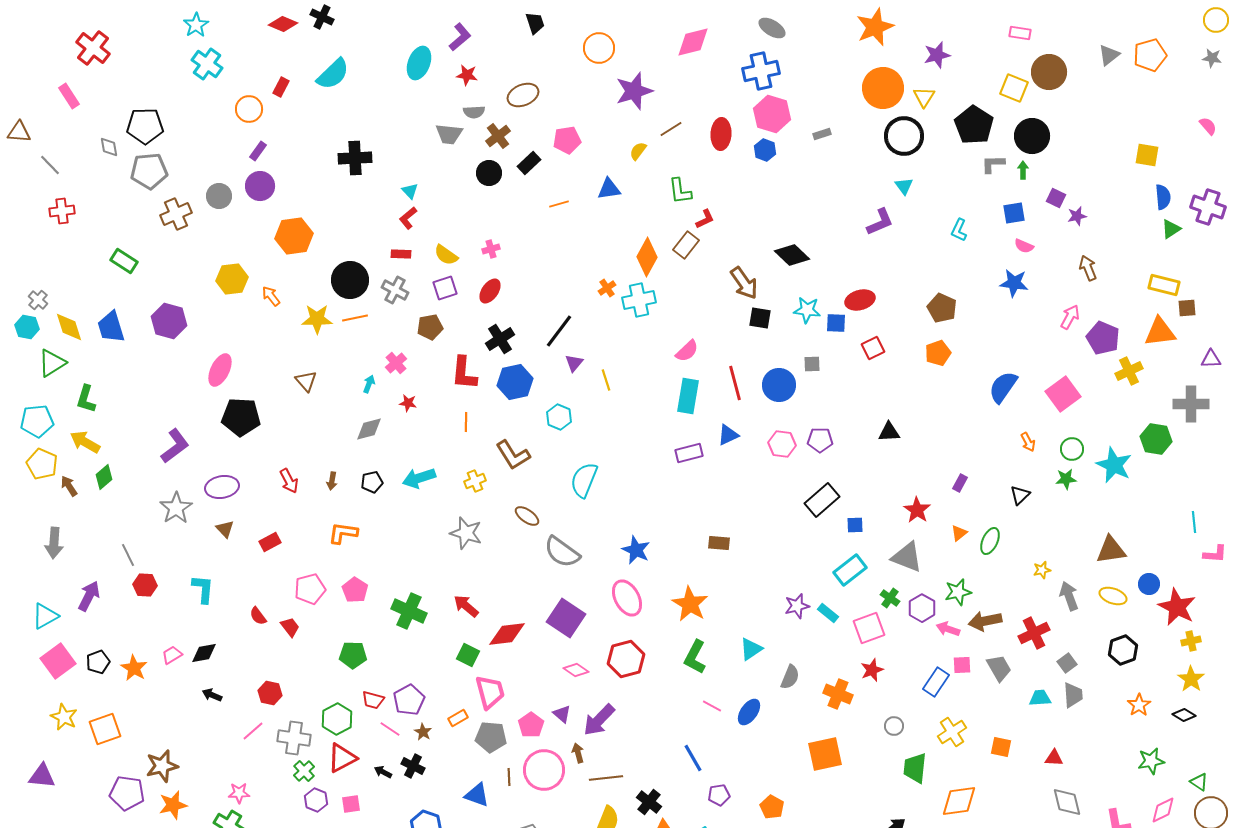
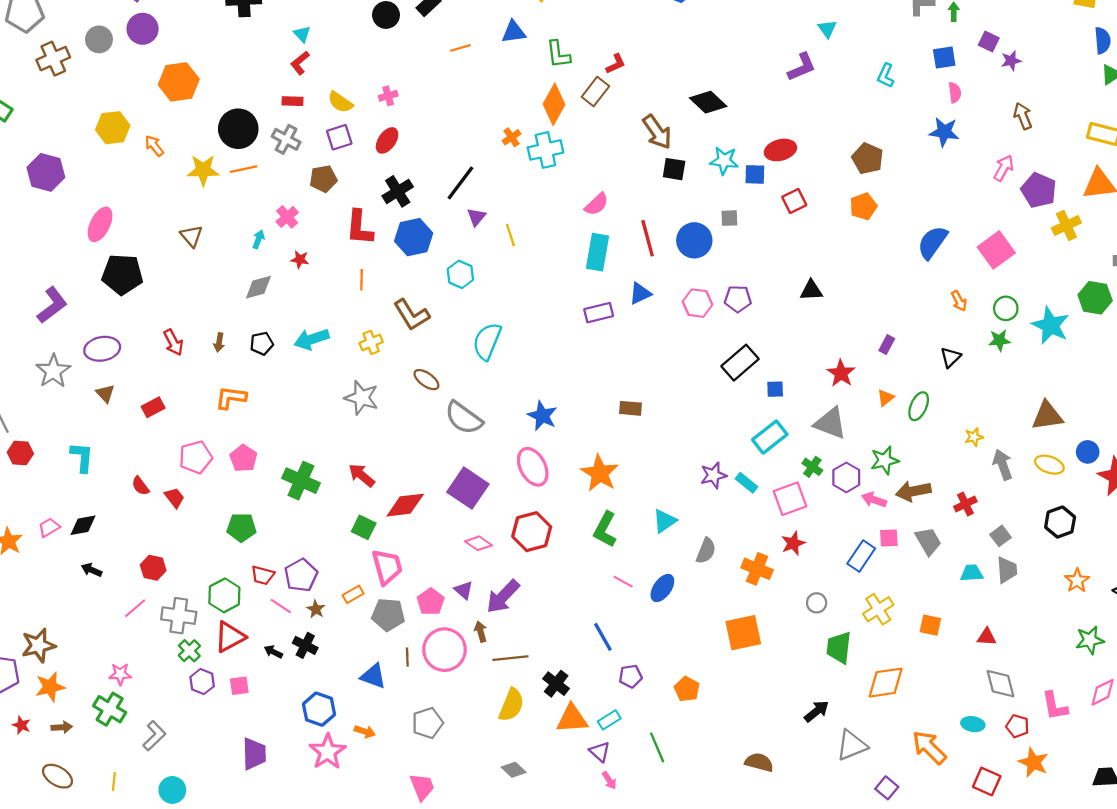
green L-shape: (680, 191) -> (558, 54), moved
pink semicircle: (1024, 246) -> (955, 93), turned -120
red cross: (1034, 633) -> (965, 504), size x0.7

